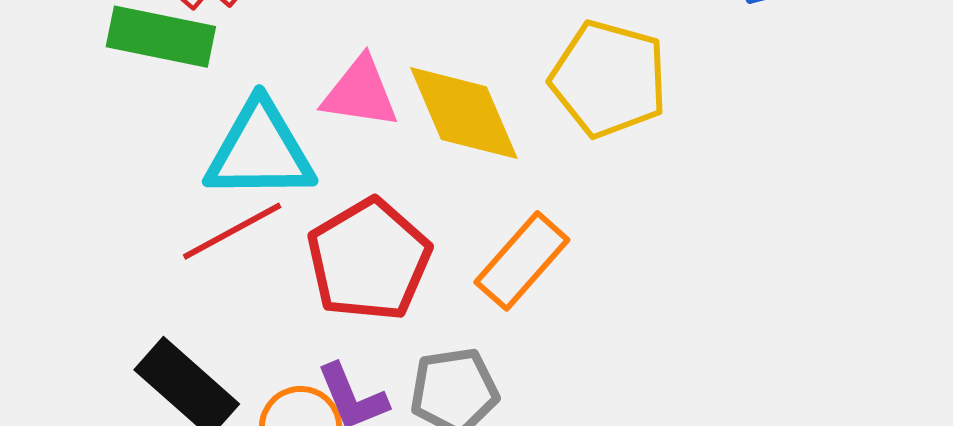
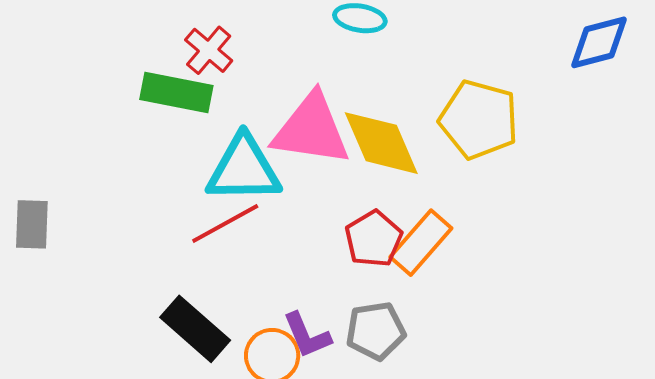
pink triangle: (360, 93) -> (311, 130), size x1.5
red pentagon: (369, 260) -> (374, 239), moved, size x0.7

